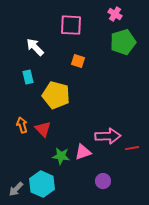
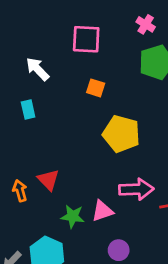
yellow pentagon: (56, 95) -> (121, 134), moved
orange arrow: (22, 125) -> (20, 191), moved
purple circle: (103, 181) -> (119, 250), moved

